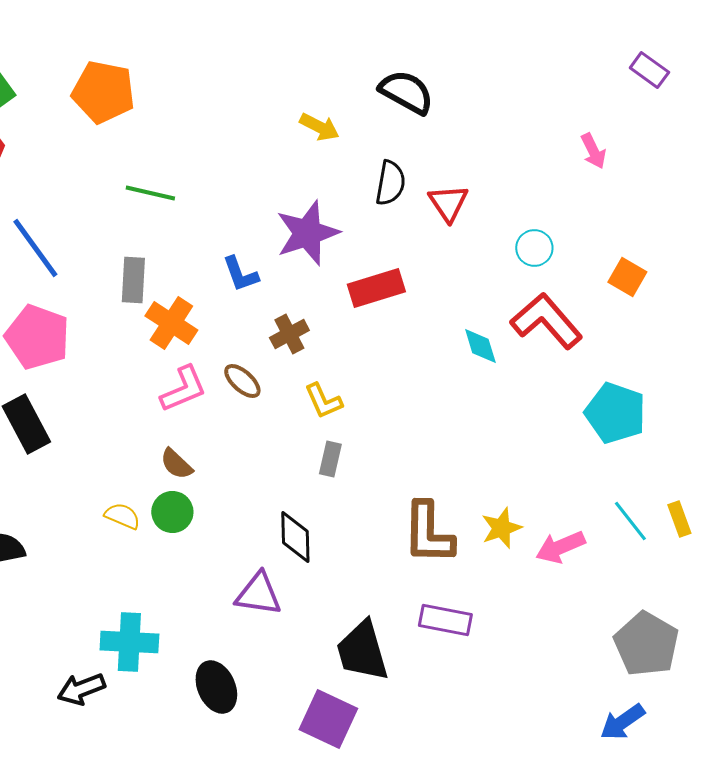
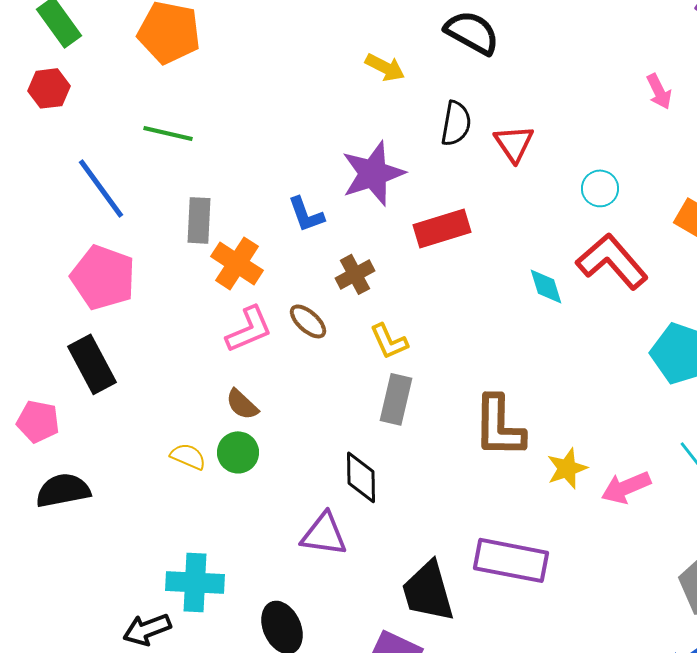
green line: (150, 193) -> (168, 133), moved
gray rectangle: (330, 459) -> (396, 399), size x1.4
brown L-shape: (428, 533) -> (499, 426), moved
purple rectangle: (445, 620) -> (511, 560), size x1.4

